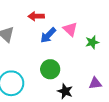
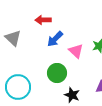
pink triangle: (70, 29) -> (76, 51), moved

